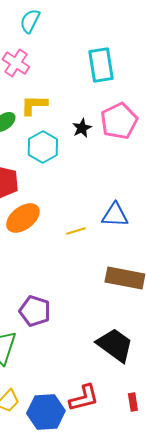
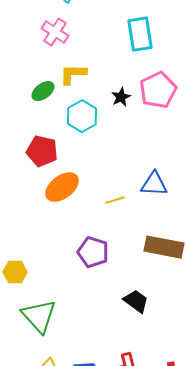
purple pentagon: (35, 311) -> (93, 252), moved
black trapezoid: (115, 345) -> (136, 301), moved, size x0.7

